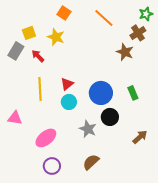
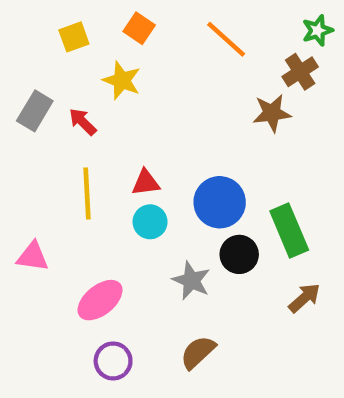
yellow square: (29, 33) -> (74, 37), moved
brown star: (125, 52) -> (272, 113), turned -30
red triangle: (67, 84) -> (146, 183), turned 32
green rectangle: (133, 93) -> (289, 231), moved, size x1.6

